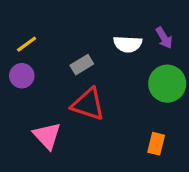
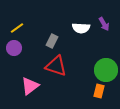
gray rectangle: (82, 65) -> (52, 41), turned -32
green circle: (167, 84) -> (106, 70), moved
pink triangle: (47, 136) -> (30, 86), turned 36

